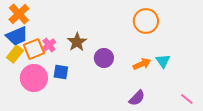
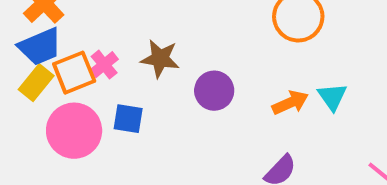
brown star: (77, 42) -> (160, 59), turned -30

